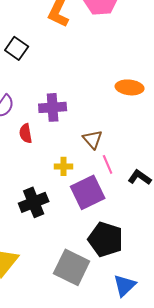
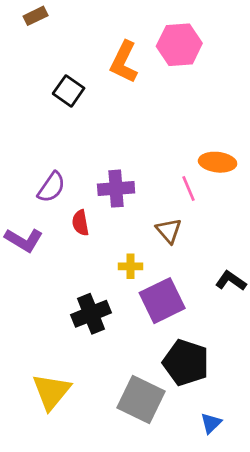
black square: (17, 48) -> (69, 91), moved
pink line: (108, 164) -> (189, 189), moved
blue triangle: (125, 285) -> (211, 423), size x0.7

